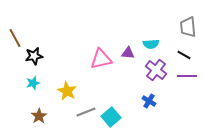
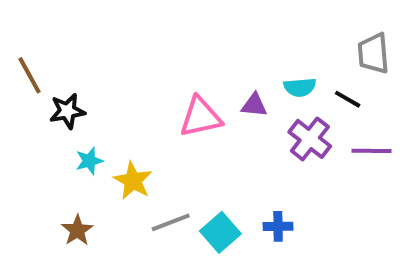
black line: (184, 55) -> (348, 99), moved
cyan star: (33, 83) -> (89, 161), moved
blue cross: (149, 101) -> (278, 226), moved, turned -32

